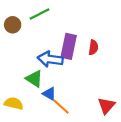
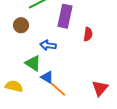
brown circle: (13, 25) -> (21, 25), moved
purple rectangle: (69, 46) -> (65, 16), moved
blue arrow: (50, 59) -> (48, 45), size x0.7

